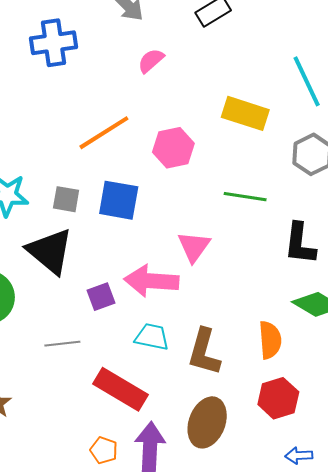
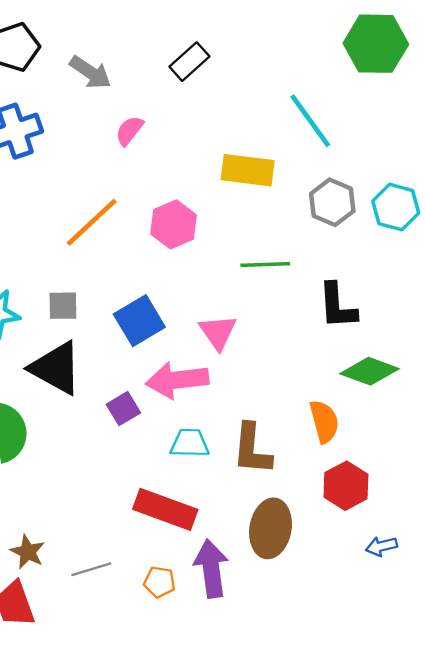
blue square: (119, 200) -> (139, 321), moved, turned -30
gray line: (62, 344) -> (91, 569), moved

